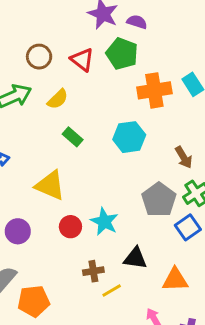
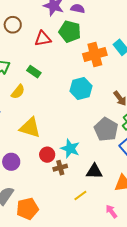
brown circle: (39, 57) -> (13, 25), moved
red triangle: (82, 60) -> (43, 39), turned -42
yellow semicircle: (58, 99) -> (18, 92), moved
green rectangle: (73, 137) -> (34, 72), moved
brown cross: (93, 271) -> (60, 168), moved

